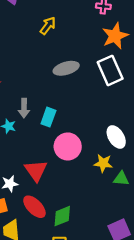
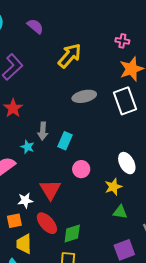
yellow arrow: (48, 26) -> (70, 56), size x1.5
pink circle: (68, 146) -> (81, 169), size x0.7
yellow star: (103, 163) -> (113, 187), turned -30
green triangle: (121, 179) -> (120, 212), moved

